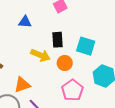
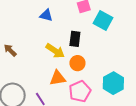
cyan square: (86, 46) -> (103, 21), moved
orange triangle: (22, 85) -> (58, 78), moved

